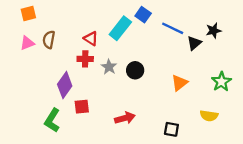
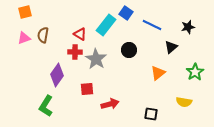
black triangle: (194, 43) -> (171, 47), moved
gray star: (109, 67) -> (96, 59), size x1.5
black circle: (135, 70) -> (129, 50), moved
red square: (82, 107) -> (87, 89), moved

